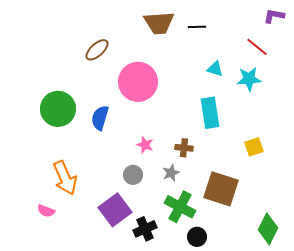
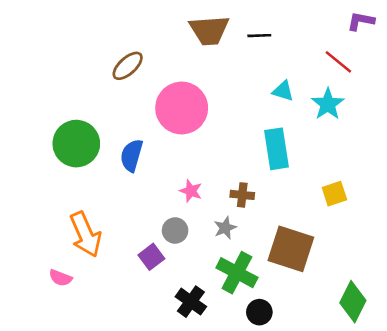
cyan star: (249, 79) -> (328, 104), turned -30
purple square: (115, 210) -> (151, 257), moved, size x0.6
black cross: (145, 229) -> (191, 302), turned -30

